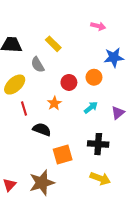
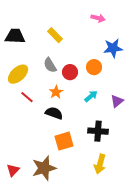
gray semicircle: (38, 65) -> (50, 65), moved
red line: (24, 109) -> (27, 97), turned -32
black semicircle: (42, 129) -> (54, 113), moved
yellow arrow: (100, 178) -> (100, 164), turned 84

